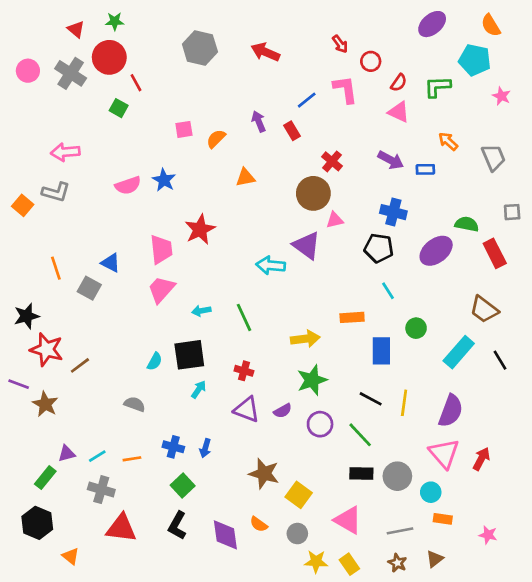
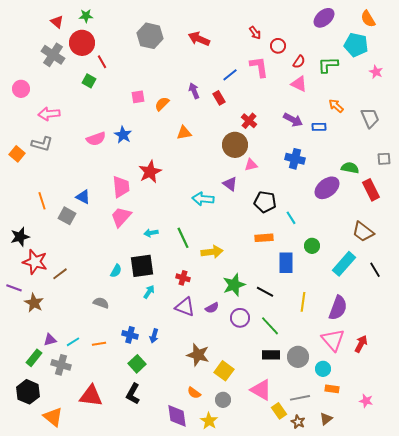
pink circle: (28, 71) -> (21, 89), moved
purple triangle: (307, 245) -> (230, 184), size x0.7
black pentagon: (379, 248) -> (265, 202), moved
yellow arrow: (305, 339) -> (212, 252), moved
black line: (371, 399) -> (265, 292), moved
gray cross: (101, 490) -> (61, 365), moved
purple diamond: (225, 535) -> (177, 416), moved
orange triangle: (71, 556) -> (53, 417), size x1.5
yellow star: (316, 562) -> (209, 421), moved, turned 30
yellow rectangle: (349, 564) -> (279, 411), moved

